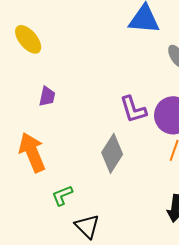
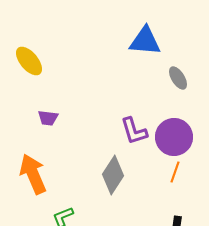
purple trapezoid: (47, 96) -> (48, 118), turned 85

